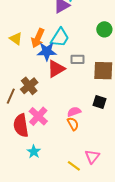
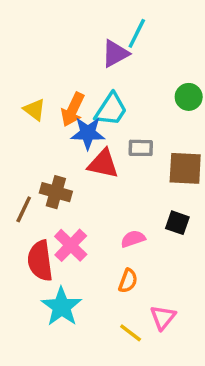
red triangle: (56, 69) -> (103, 164), turned 42
brown cross: (29, 86) -> (56, 192), turned -36
orange semicircle: (73, 124) -> (128, 281), moved, turned 48
cyan star: (34, 152) -> (61, 307), size x1.6

